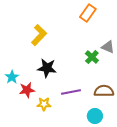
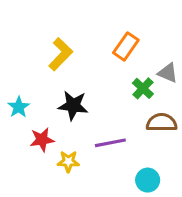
orange rectangle: (88, 13) -> (126, 46), moved
cyan star: (12, 77) -> (19, 107), moved
brown semicircle: (104, 91) -> (162, 123), moved

